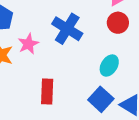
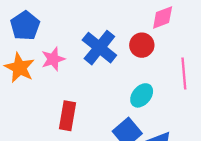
red circle: (118, 23) -> (142, 45), moved

